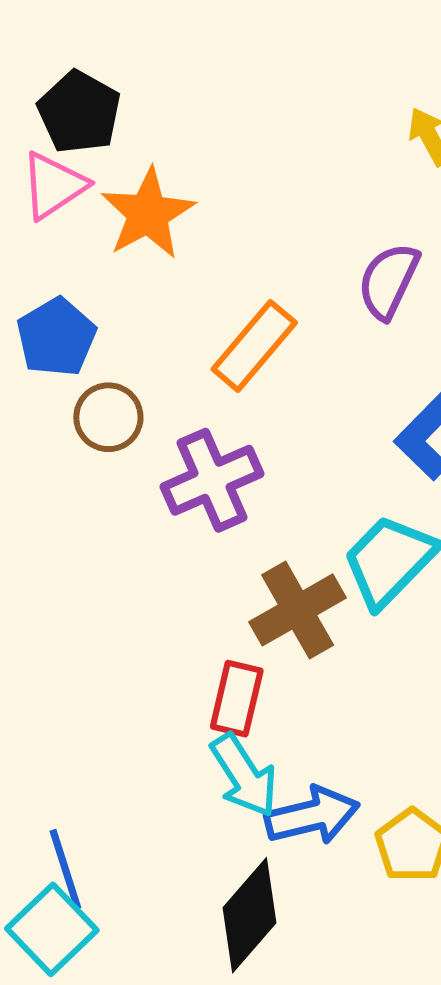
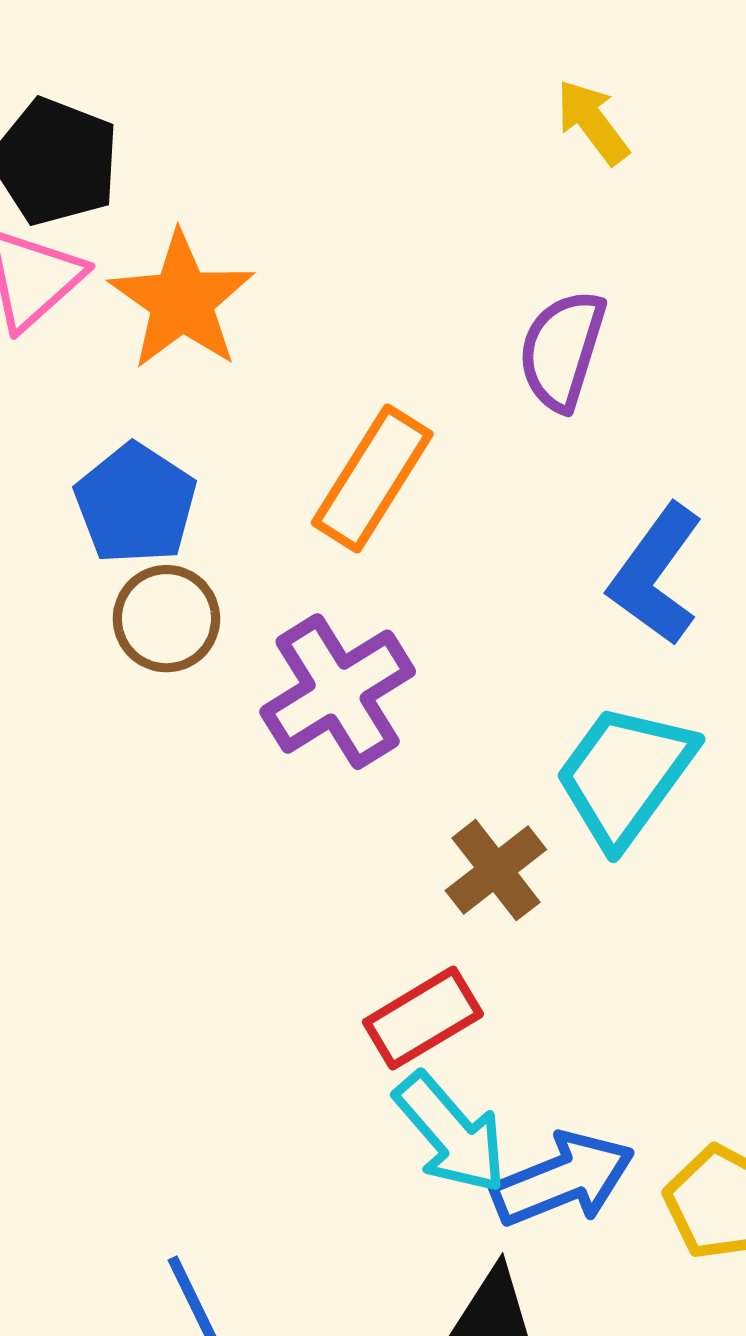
blue pentagon: (56, 337) -> (136, 504), moved
brown cross: (298, 610) -> (496, 870), size x0.7
red rectangle: (237, 699) -> (423, 1018), turned 54

